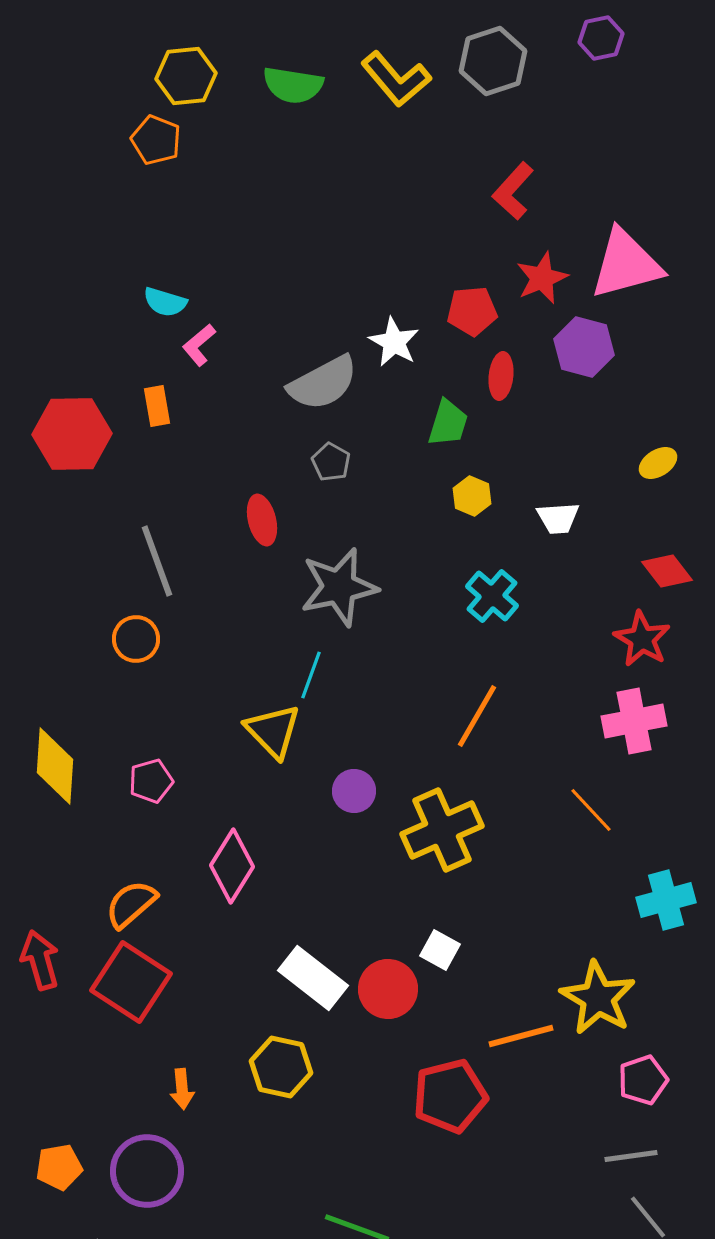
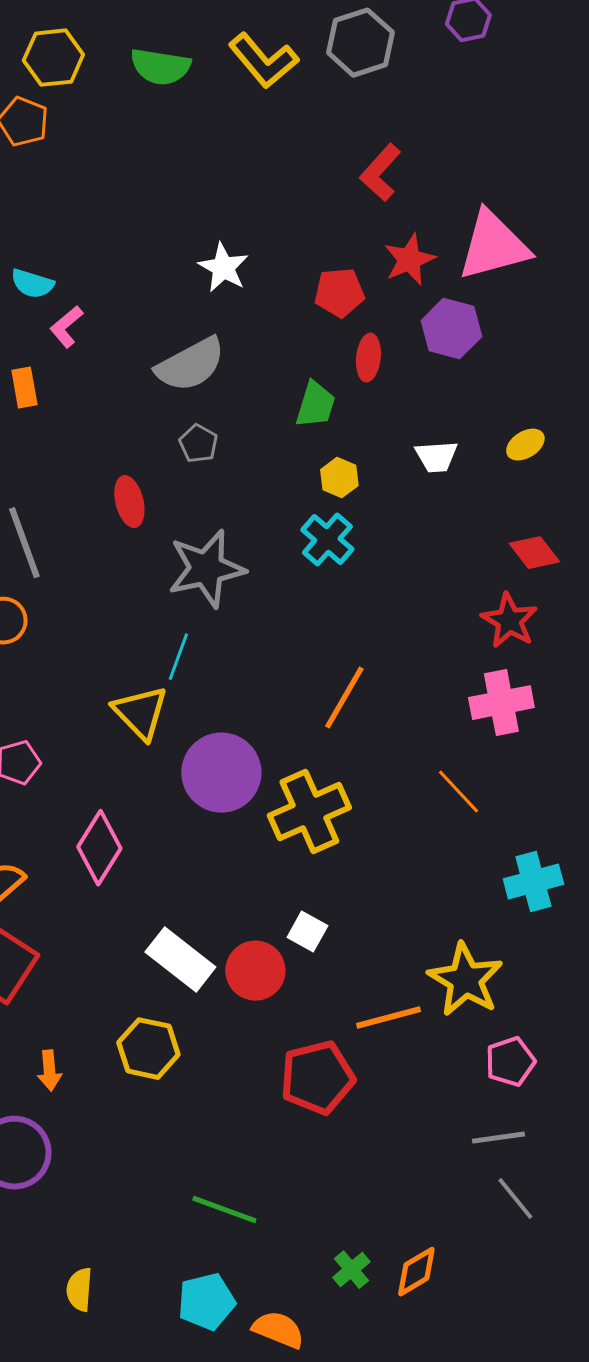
white star: (394, 342) -> (223, 268), moved
white trapezoid: (558, 518) -> (436, 457), moved
cyan cross: (492, 596) -> (327, 540), moved
purple circle: (354, 791) -> (221, 773), size x1.8

